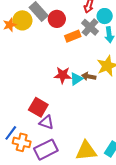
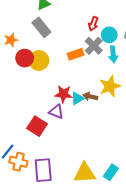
red circle: (57, 19) -> (25, 58), moved
yellow circle: (22, 20) -> (39, 60), moved
purple triangle: (46, 122) -> (56, 112), moved
purple rectangle: (46, 150) -> (43, 170), turned -70

